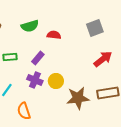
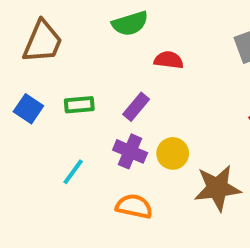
green semicircle: (30, 26) -> (130, 23), moved
orange semicircle: (24, 111) -> (134, 206), moved, turned 120

